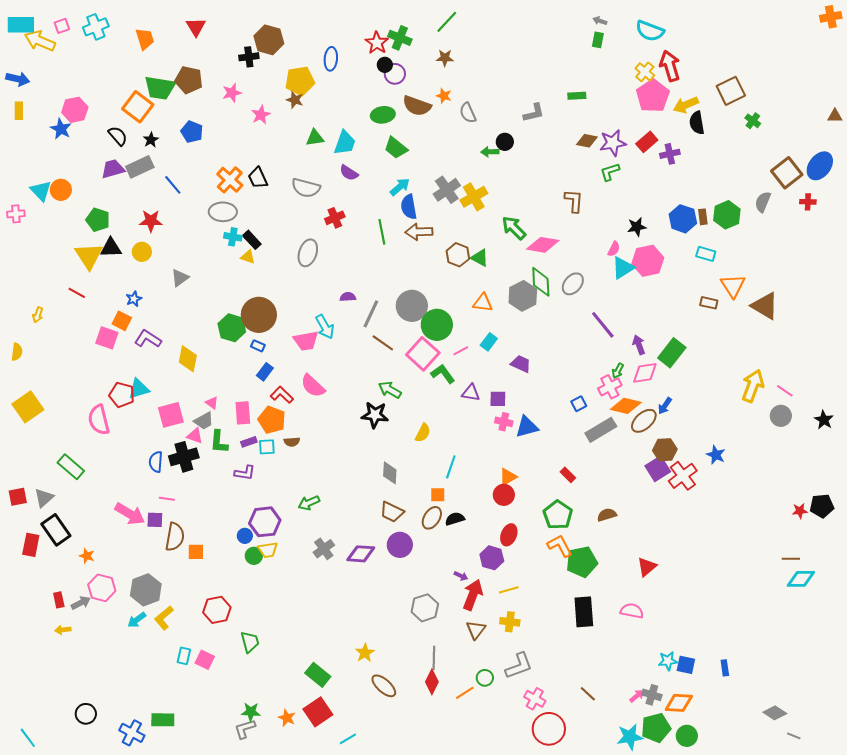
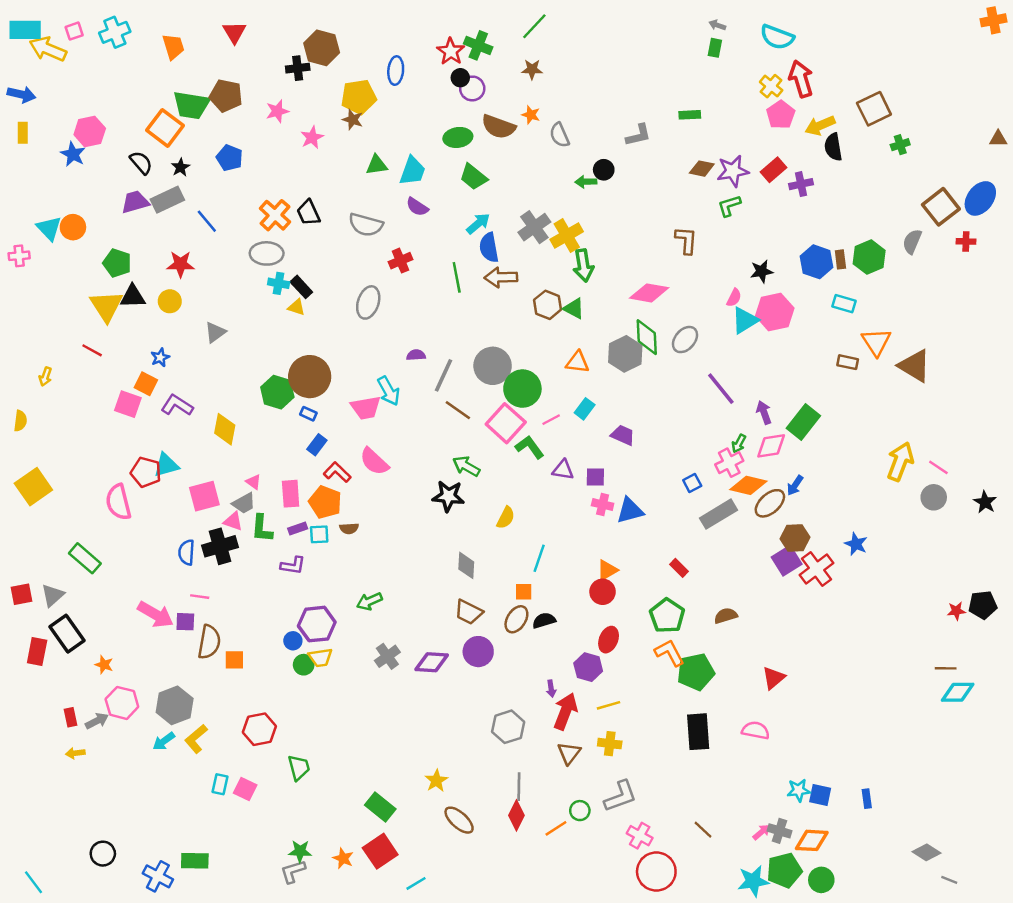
pink pentagon: (653, 96) -> (781, 115), size x0.7
green cross: (753, 121) -> (900, 145), turned 35
green arrow: (514, 228) -> (583, 265), moved, turned -144
purple arrow: (461, 576) -> (551, 689), turned 56

